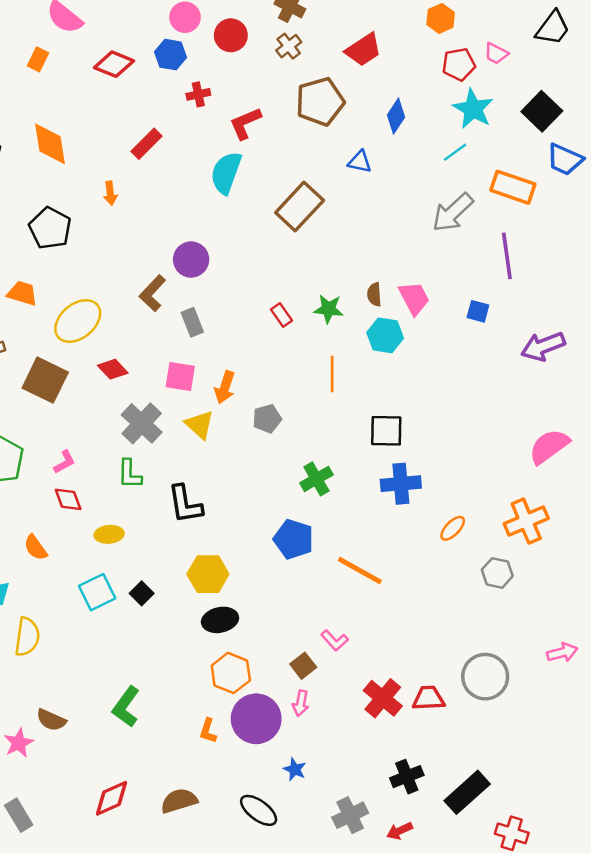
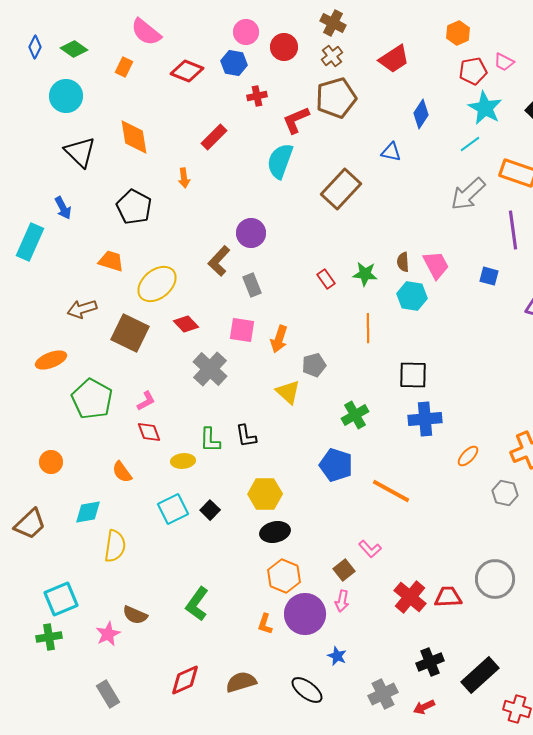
brown pentagon: (320, 102) -> (336, 98), moved
yellow triangle: (200, 425) -> (288, 392), moved
green L-shape: (130, 474) -> (210, 440), moved
black L-shape: (185, 504) -> (246, 436), size x0.7

